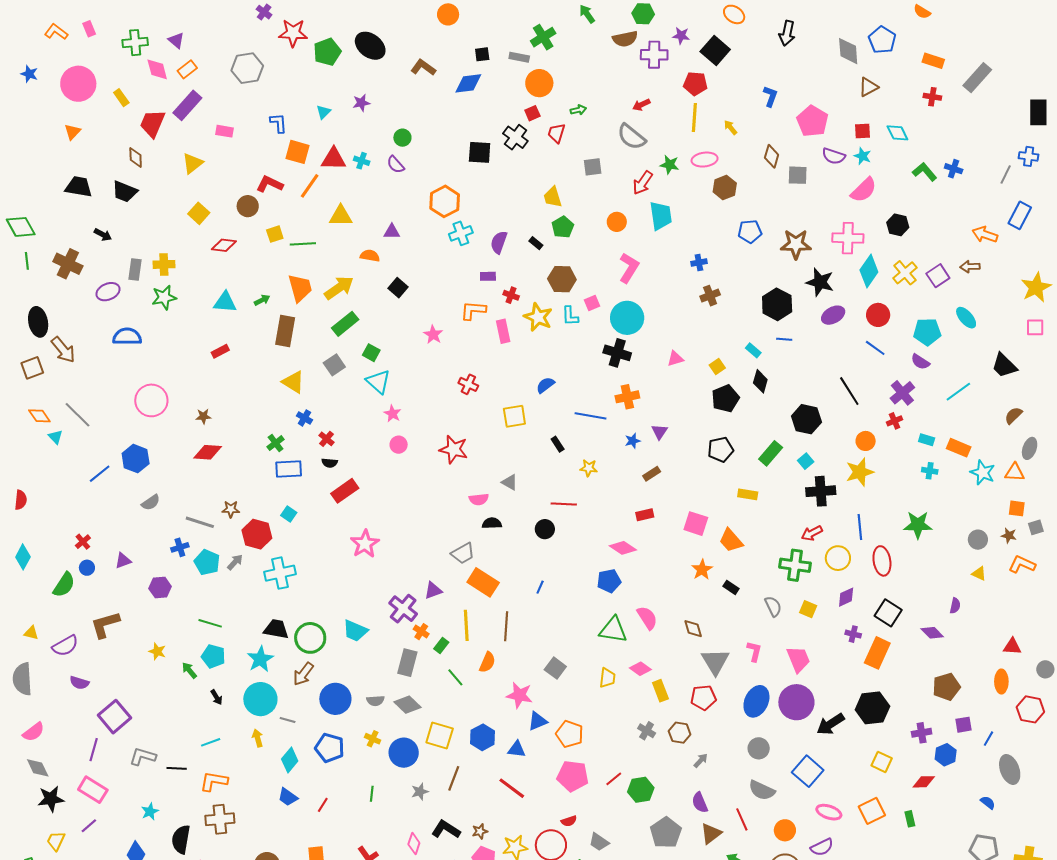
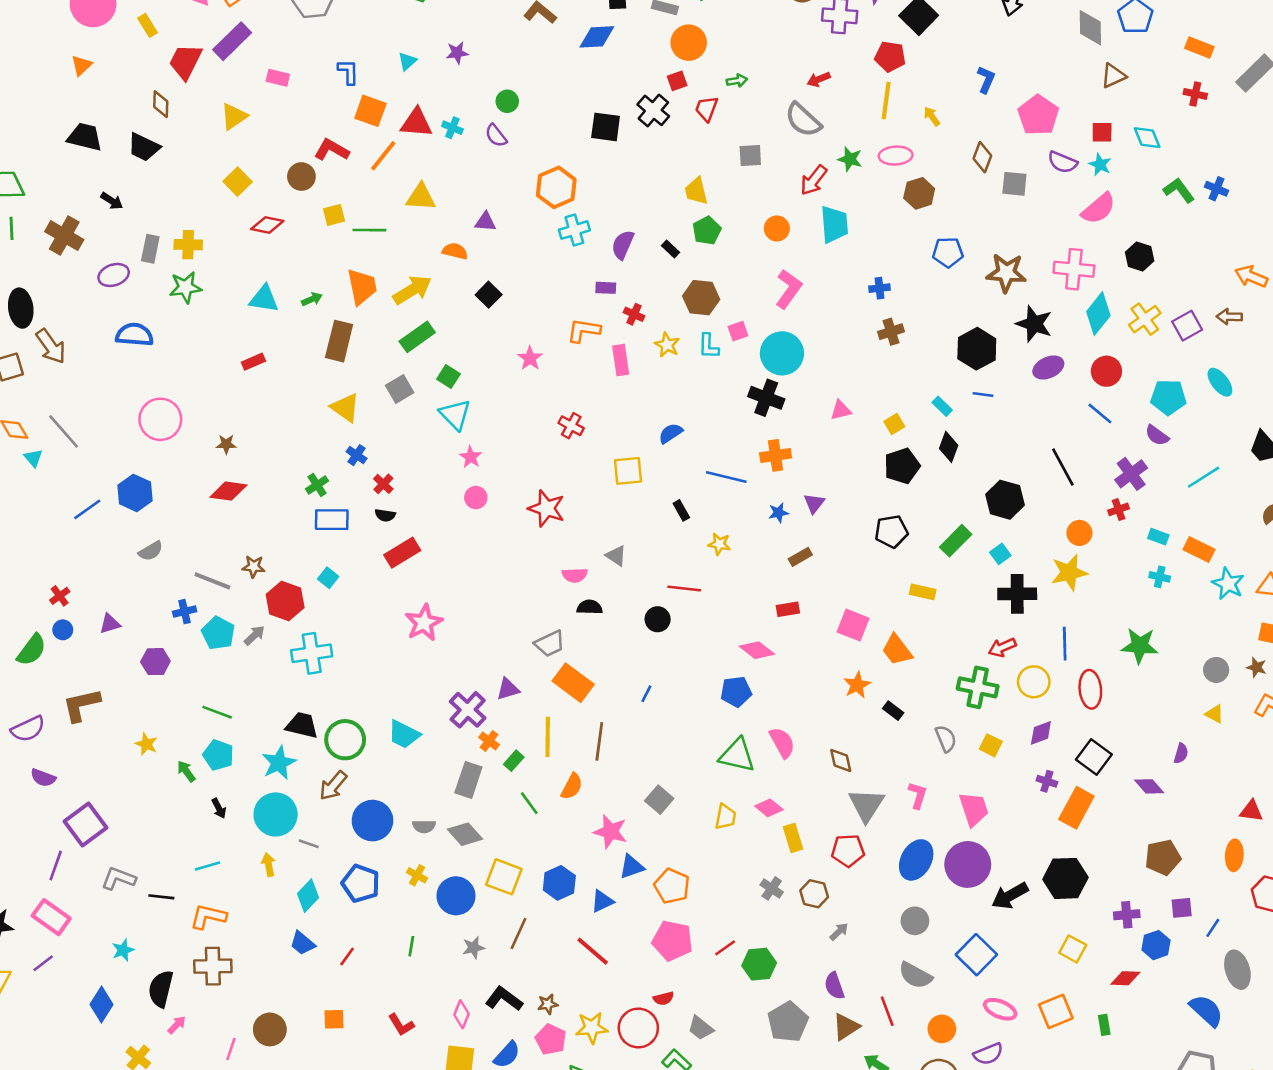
yellow star: (538, 317) -> (667, 345), size x0.7
blue triangle: (517, 749) -> (602, 901), turned -36
blue semicircle: (988, 803) -> (1206, 1011), size x1.8

